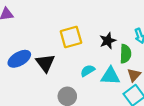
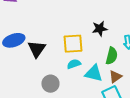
yellow square: (71, 37) -> (73, 44), moved
black star: (108, 41) -> (100, 29), moved

